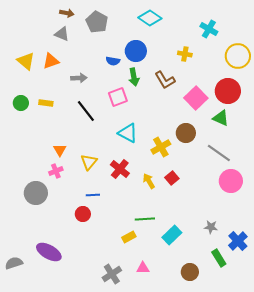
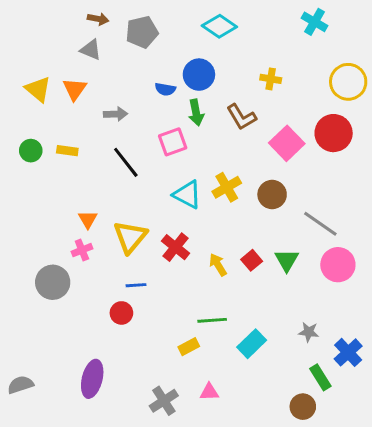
gray pentagon: (97, 22) -> (142, 32), turned 30
cyan cross: (209, 29) -> (315, 22), moved
orange triangle: (51, 61) -> (75, 89), turned -36
green triangle: (221, 118) -> (287, 260), moved, turned 36
yellow cross: (161, 147) -> (227, 187), moved
yellow triangle: (89, 162) -> (130, 237), size x1.4
purple ellipse: (49, 252) -> (92, 379), moved, turned 75
brown circle: (190, 272) -> (303, 407), moved

